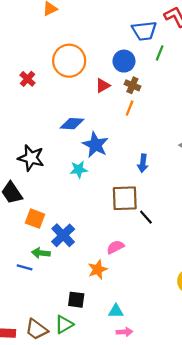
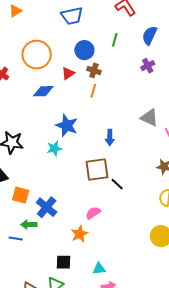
blue trapezoid: (144, 31) -> (72, 16), moved
blue diamond: (72, 124) -> (43, 91), moved

